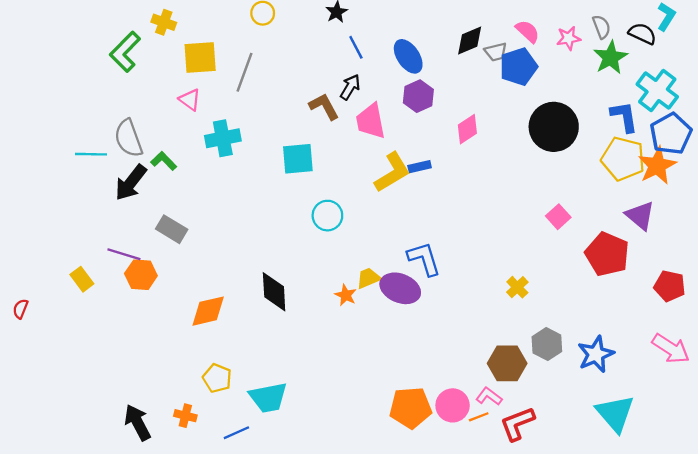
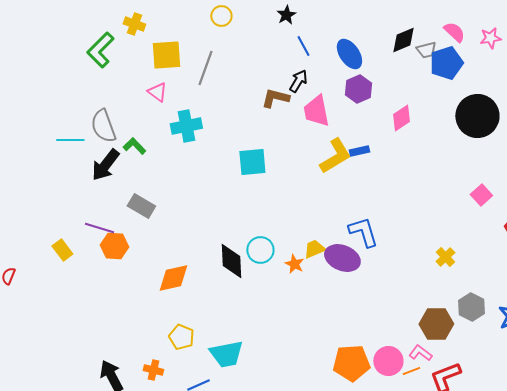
brown L-shape: (324, 106) -> (275, 98), turned -48
cyan square: (298, 159) -> (252, 162), moved
cyan circle: (327, 216) -> (260, 250), moved

